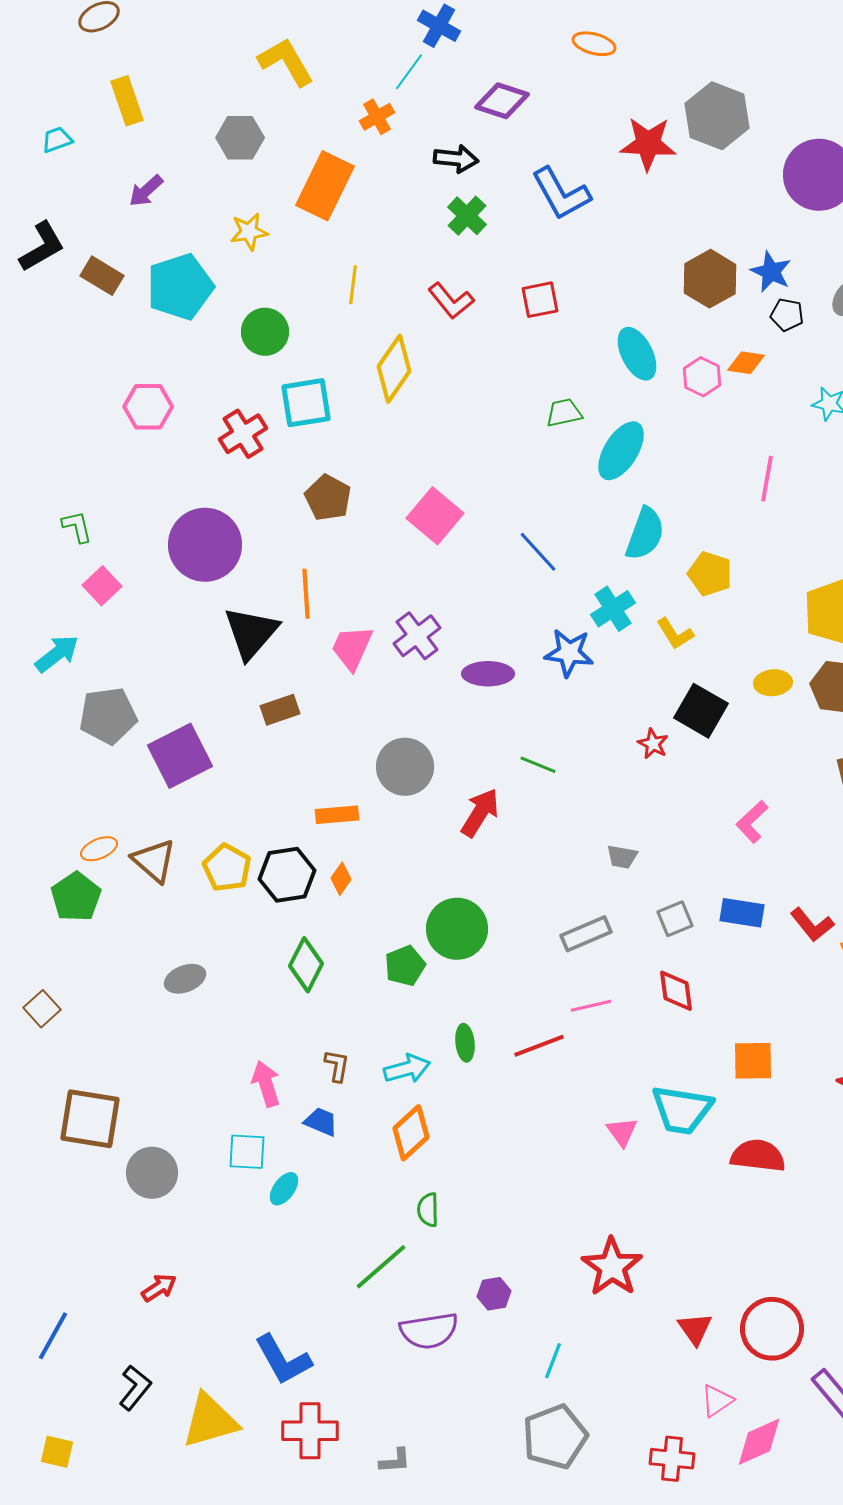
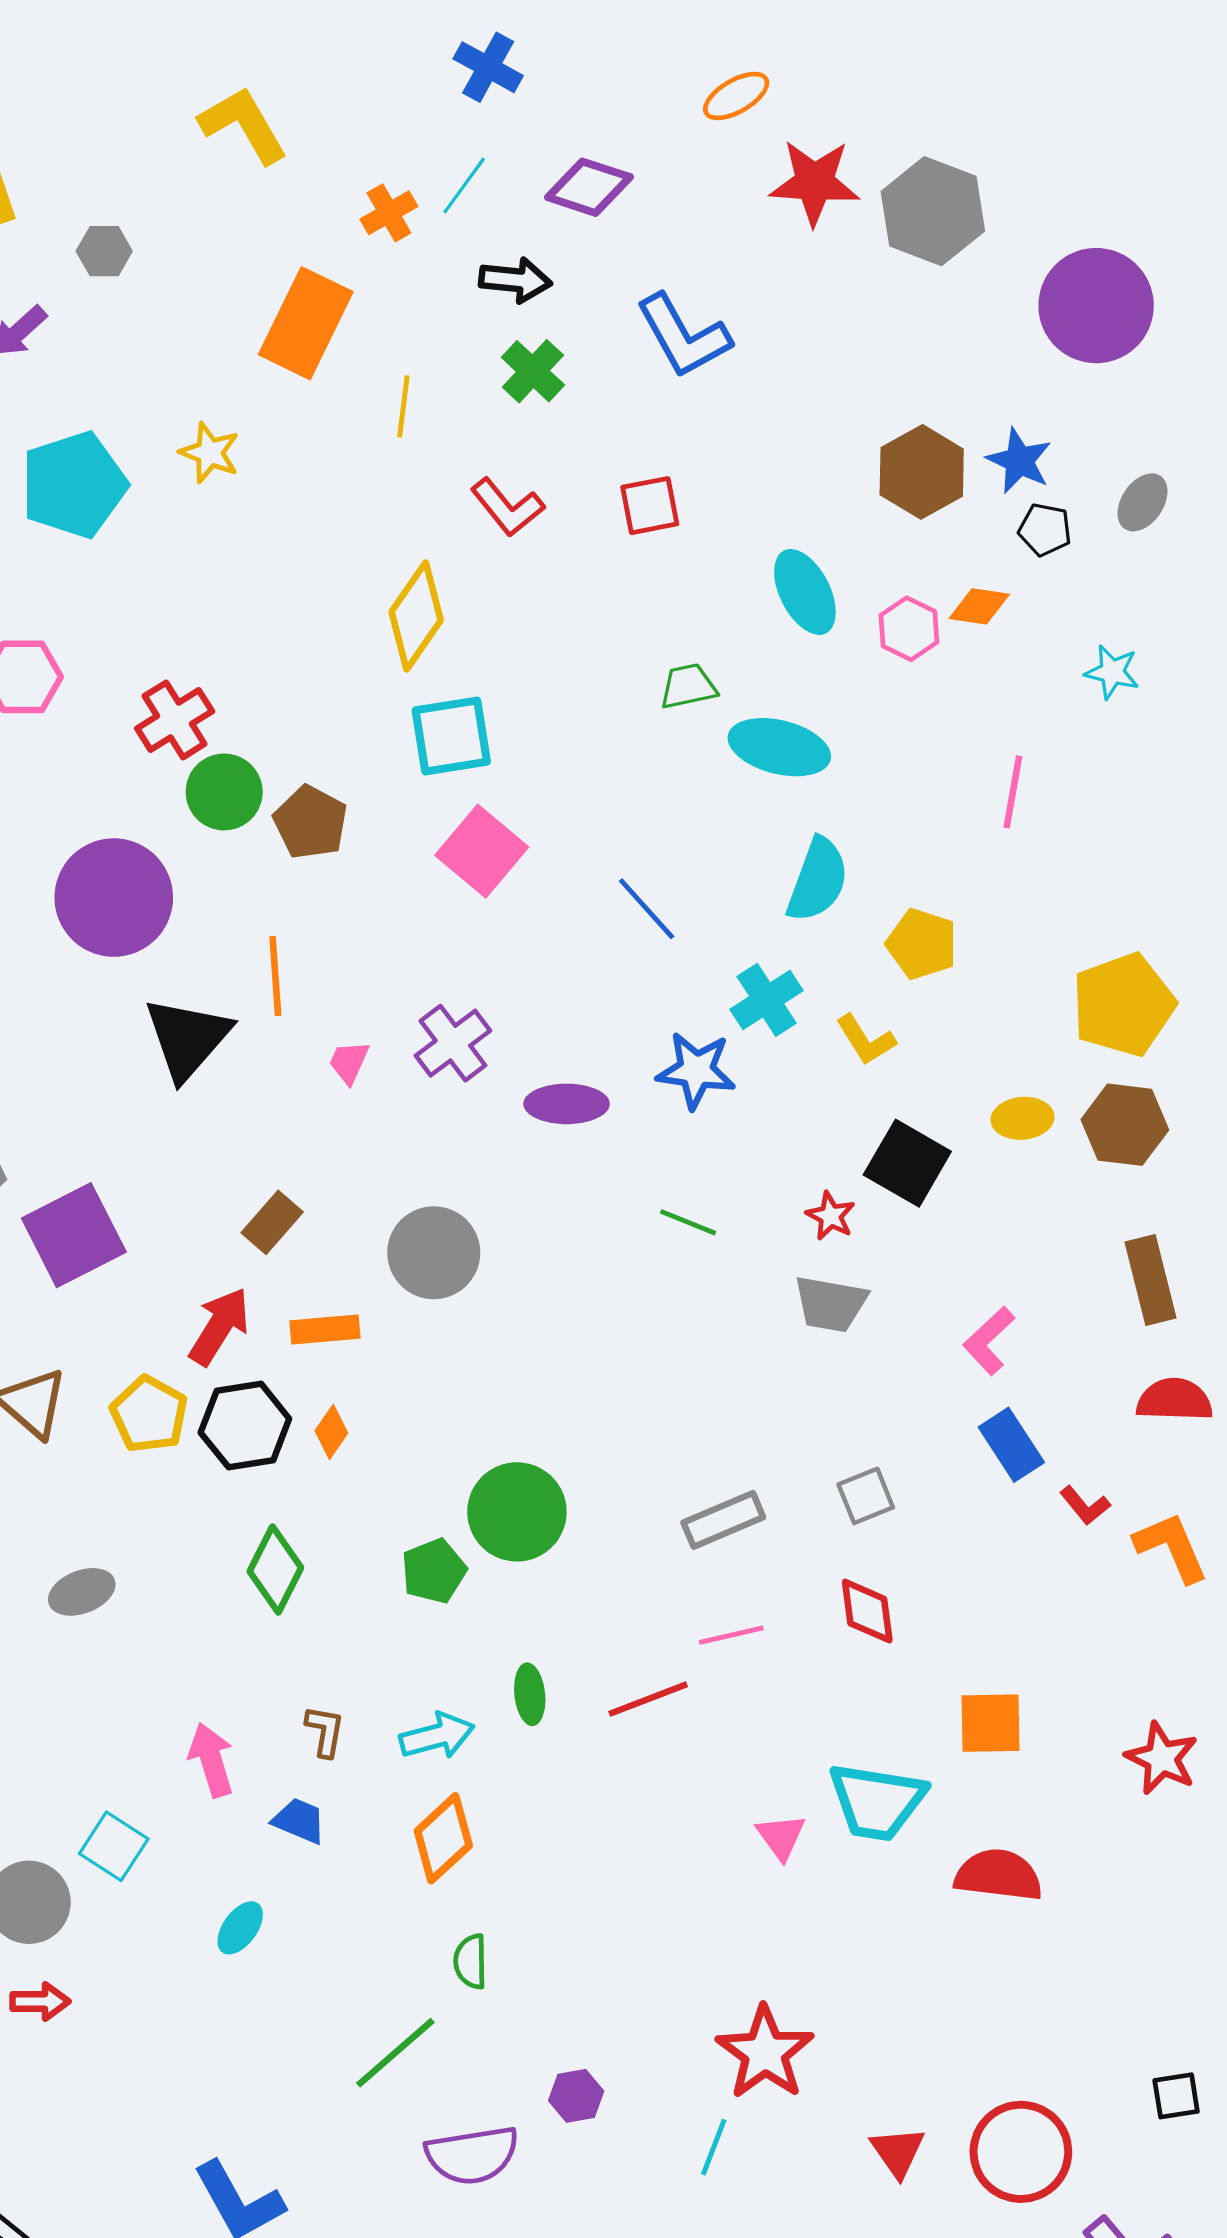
orange ellipse: (594, 44) -> (736, 96), turned -45
cyan line: (409, 72) -> (464, 186), moved
gray hexagon: (240, 138) -> (104, 251), moved, size x0.7
red star: (648, 144) -> (815, 182), moved
yellow star: (249, 232) -> (210, 453), moved, turned 30
yellow line: (353, 285) -> (403, 406), moved
green circle: (265, 332) -> (224, 792), moved
cyan square: (306, 403) -> (451, 736), moved
cyan ellipse: (621, 451) -> (779, 747), turned 72
pink trapezoid: (352, 648) -> (349, 1062), size x0.6
brown rectangle: (280, 710) -> (272, 1222), moved, turned -30
green line: (538, 765) -> (688, 1222), moved
red arrow: (480, 813) -> (219, 1326), moved
gray trapezoid: (622, 857) -> (831, 1304), moved, size x1.5
blue rectangle: (742, 913) -> (1011, 1445), moved, turned 48
red L-shape: (812, 925) -> (1085, 1506), size x0.7
cyan square: (247, 1152) -> (114, 1846), moved, turned 30
red arrow: (159, 1288) -> (40, 2001), moved, turned 33
cyan line: (553, 1361) -> (714, 2147), moved

